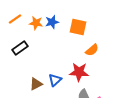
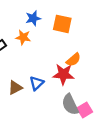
orange star: (36, 23) -> (23, 37), moved
orange semicircle: (92, 50) -> (73, 60), moved

